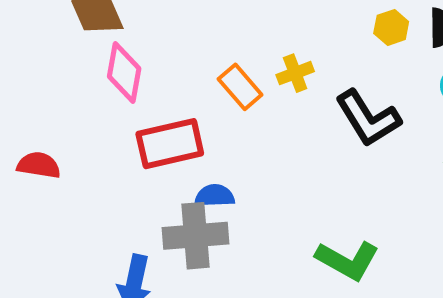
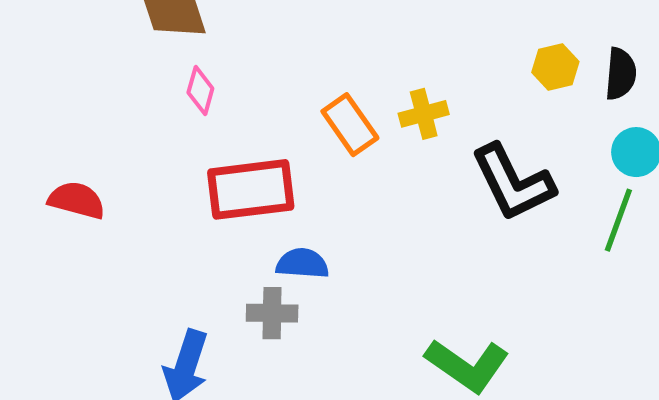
pink diamond: (124, 72) -> (200, 90), size x0.6
gray cross: (196, 236) -> (272, 313), size x0.6

